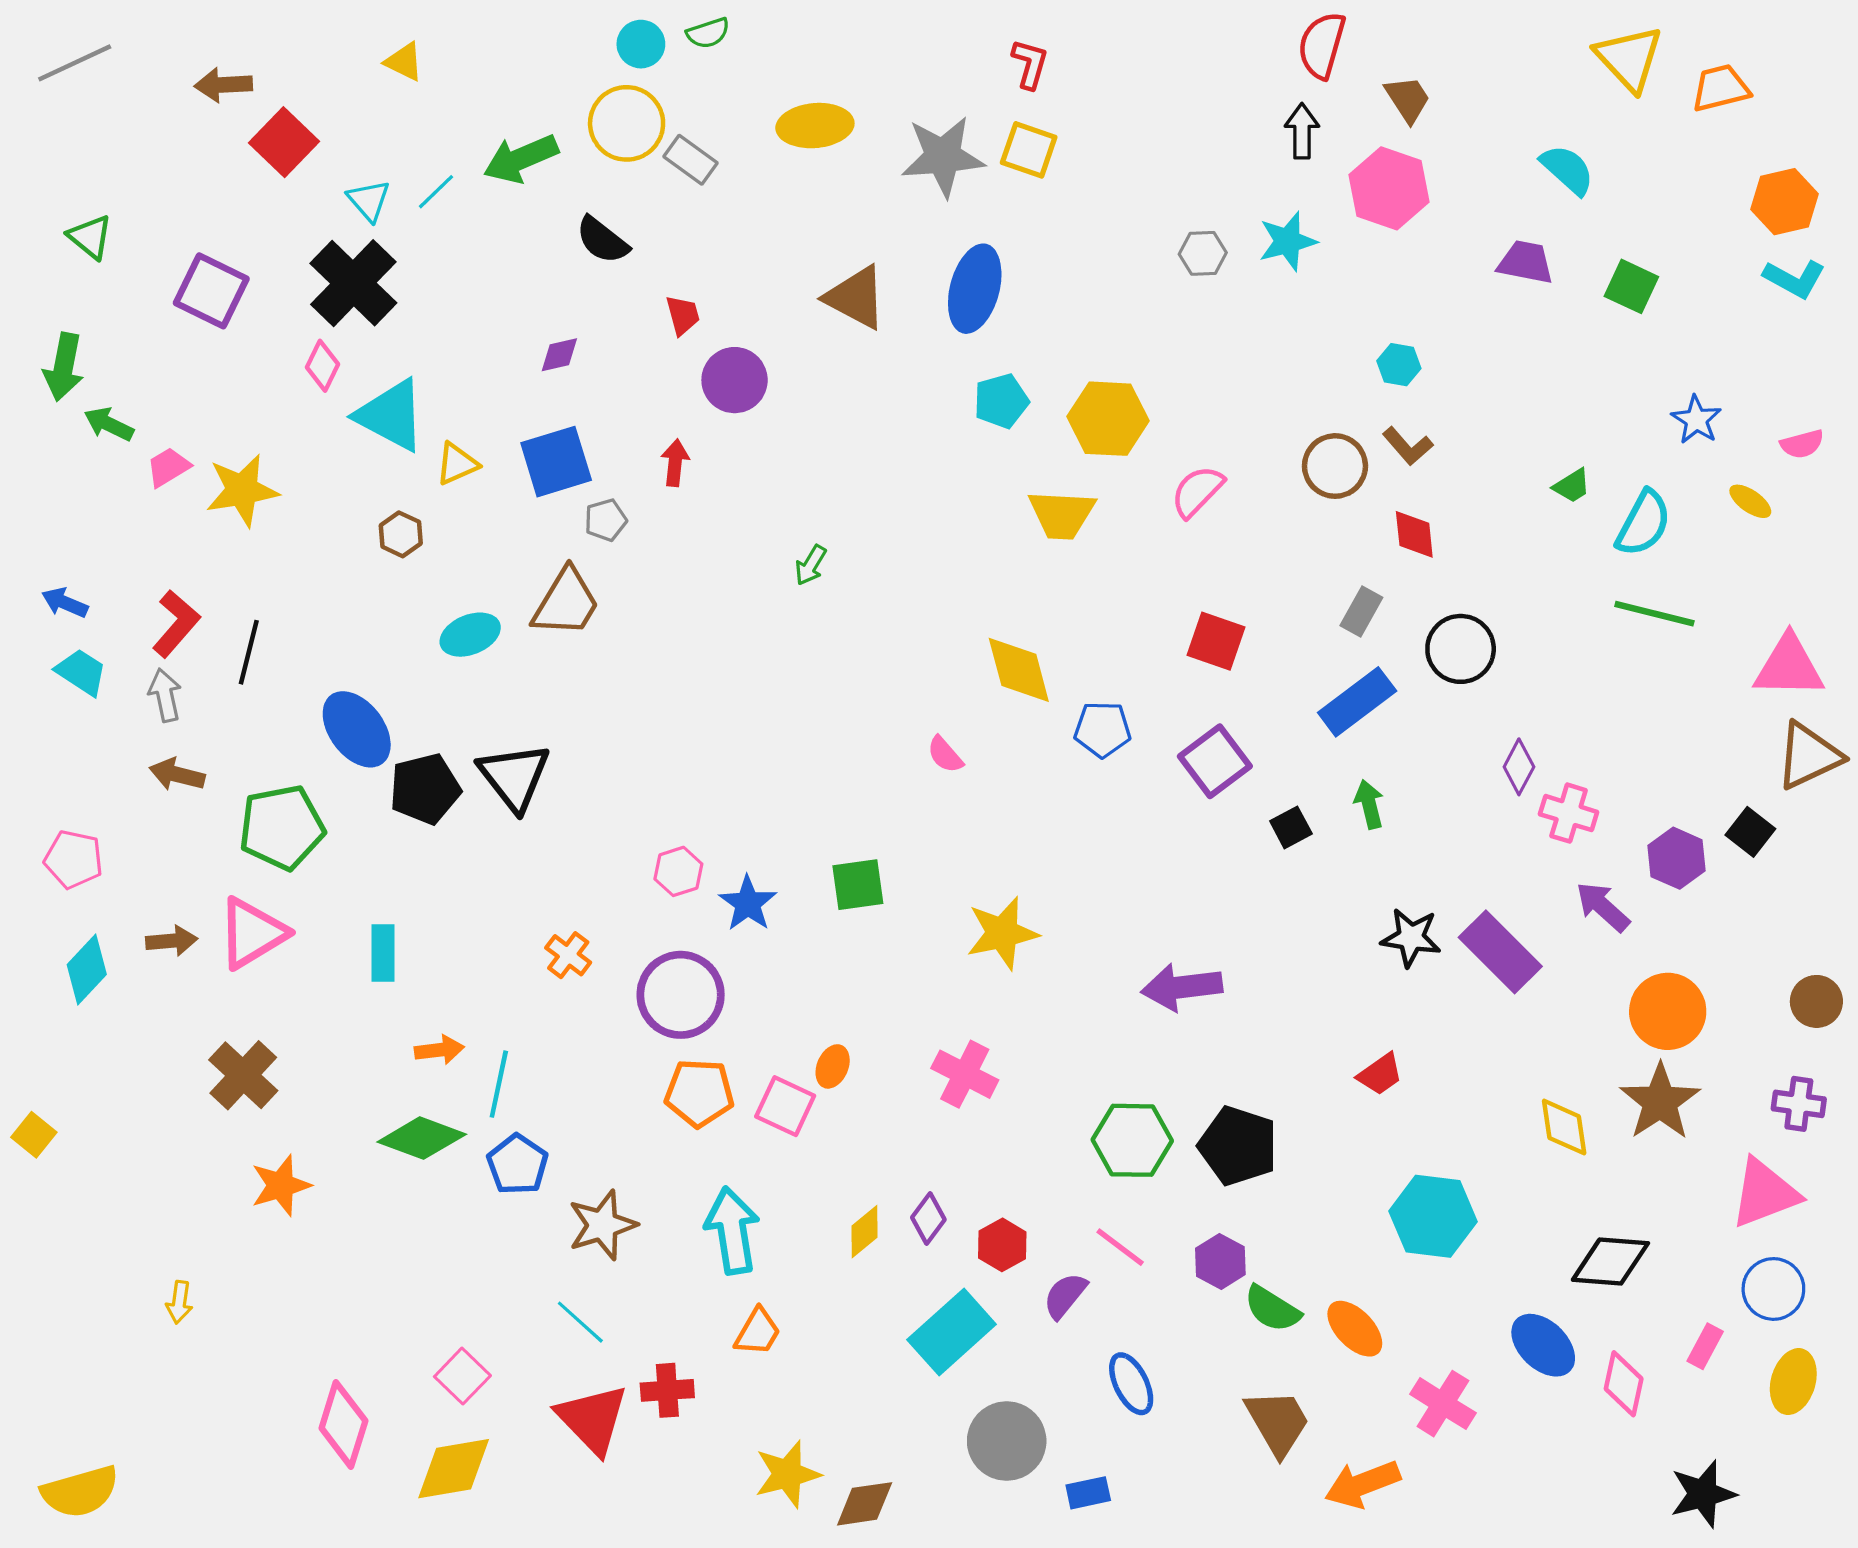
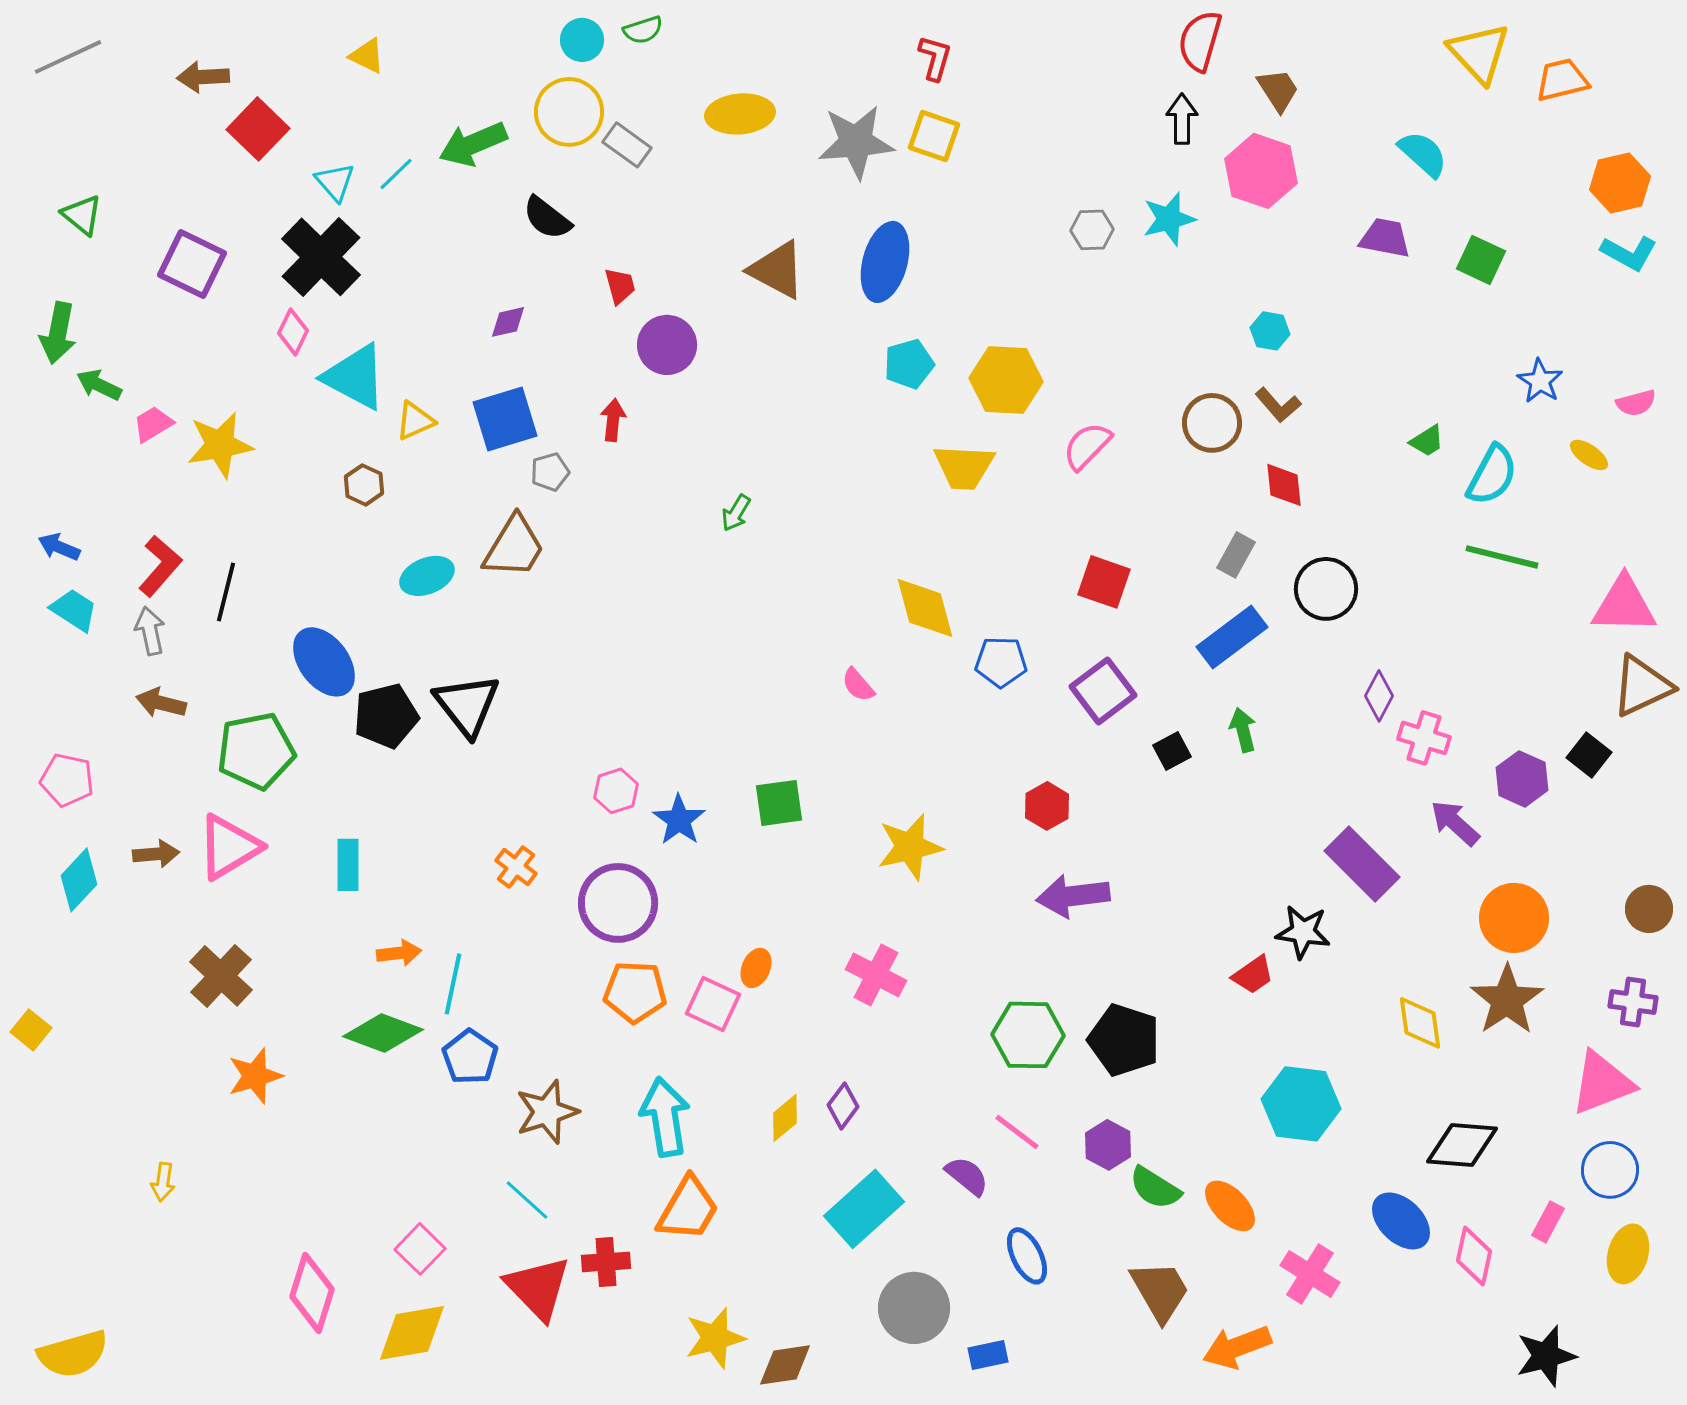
black star: (1411, 938) -> (1303, 932), moved
red hexagon: (1002, 1245) -> (1047, 806), moved
purple semicircle: (1065, 1296) -> (967, 1176), turned 90
orange trapezoid: (758, 1332) -> (688, 1209), size x1.5

